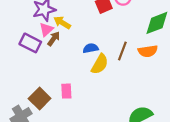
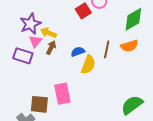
brown arrow: (54, 39) -> (51, 48), moved
pink rectangle: (66, 91) -> (62, 94), size x1.5
brown square: (40, 99) -> (39, 104), turned -30

